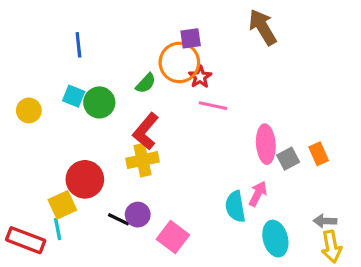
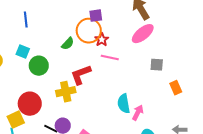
green circle: (99, 102) -> (39, 66), moved
red L-shape: (146, 131) -> (81, 75), moved, turned 30
pink ellipse: (266, 144) -> (143, 34), moved, turned 55
gray square: (288, 159) -> (157, 65), moved, turned 32
cyan semicircle: (235, 207) -> (124, 104), moved

